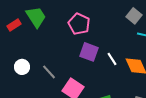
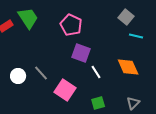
white line: (112, 59) -> (96, 72), moved
white circle: (22, 67) -> (18, 76), moved

